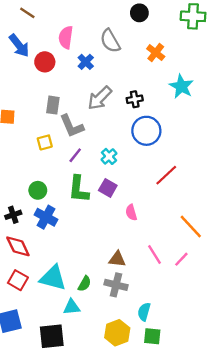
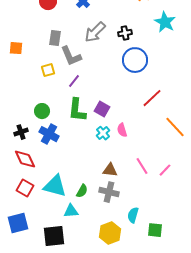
cyan cross: (109, 156) -> (103, 133), moved
orange line: (191, 226) -> (175, 127), moved
green square: (152, 336) -> (155, 230), moved

